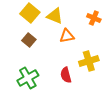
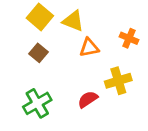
orange cross: (94, 18) -> (129, 38), moved
red semicircle: (66, 75) -> (88, 99), turned 70

